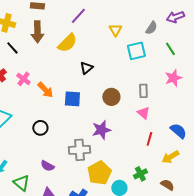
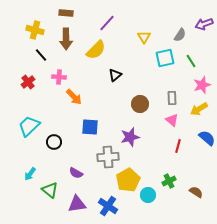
green line: (170, 49) -> (191, 61), moved
pink cross: (23, 79) -> (59, 77), moved, turned -32
blue square: (72, 99) -> (90, 127), moved
black circle: (40, 128) -> (54, 142), moved
yellow arrow: (170, 157) -> (199, 109), moved

